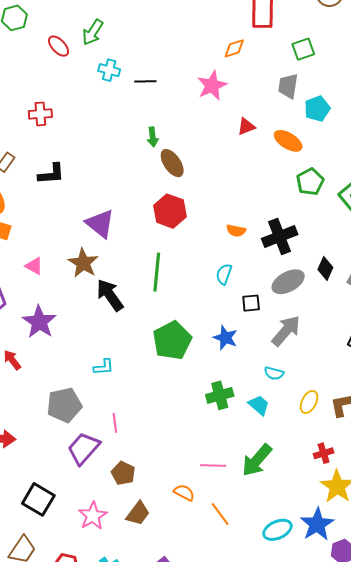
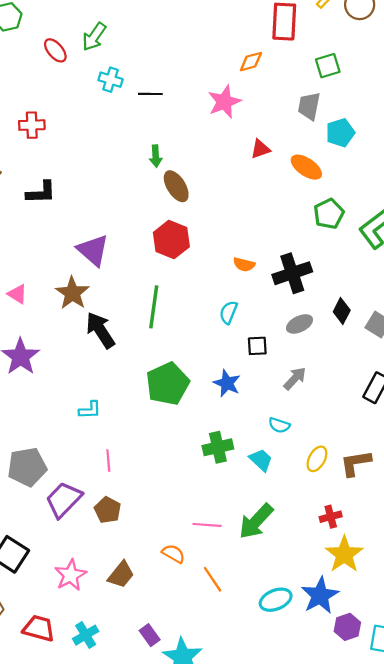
gray ellipse: (288, 282) -> (300, 324), size x0.7
gray arrow: (286, 331) -> (295, 378), size x0.7
gray pentagon: (64, 405) -> (27, 467), moved
pink line: (115, 423) -> (108, 461), moved
brown pentagon: (123, 473) -> (108, 510), moved

